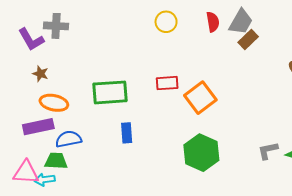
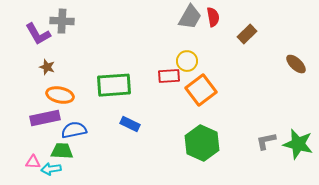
yellow circle: (166, 22) -> (187, 61), moved
gray trapezoid: (241, 22) -> (190, 17), moved
blue rectangle: (127, 133) -> (130, 124), turned -60
pink triangle: (26, 172) -> (33, 162), size x0.6

